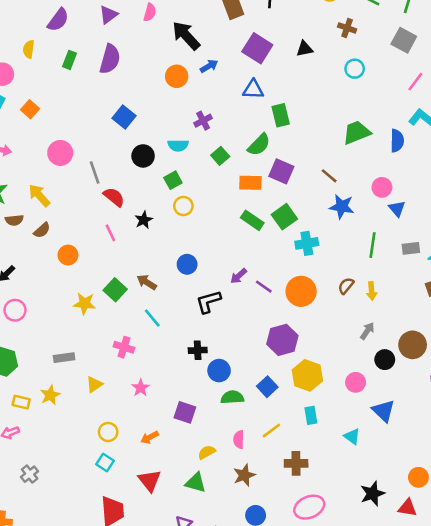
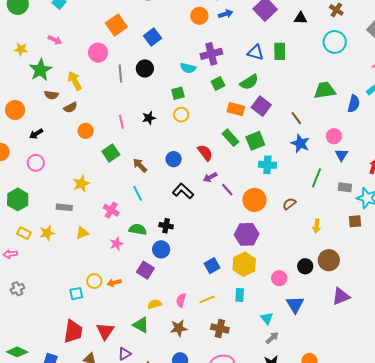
cyan circle: (355, 69) -> (335, 42), size x1.5
blue triangle: (253, 89) -> (256, 52), moved
orange square: (30, 109) -> (116, 25), moved, size x1.5
green rectangle: (281, 115) -> (280, 51), moved
purple cross: (203, 121) -> (211, 54), size x1.5
black circle: (143, 156) -> (145, 68), moved
red semicircle: (114, 197) -> (205, 153), moved
green square: (115, 290) -> (111, 153), moved
yellow arrow: (372, 291) -> (317, 226), moved
black L-shape: (208, 302) -> (183, 191), turned 45
yellow star: (85, 304) -> (81, 184), moved, turned 30
gray arrow: (367, 331) -> (272, 338), moved
purple hexagon: (282, 340) -> (247, 234), moved
blue circle: (219, 371) -> (161, 249), moved
green semicircle: (232, 397) -> (138, 229), moved
yellow circle: (108, 432) -> (94, 281), moved
cyan square: (105, 463) -> (76, 294), turned 32
red triangle: (150, 481) -> (105, 331), moved

